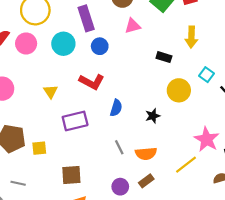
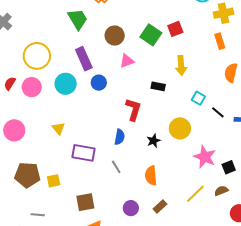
red L-shape: (92, 82) -> (133, 109), moved, turned -95
yellow circle: (179, 90) -> (180, 128), moved
purple rectangle: (75, 121) -> (84, 153), turned 30
gray line: (119, 147) -> (116, 167), moved
orange semicircle: (146, 153) -> (151, 176), turned 96
yellow line: (186, 165) -> (195, 194), moved
brown rectangle: (146, 181) -> (160, 207), moved

